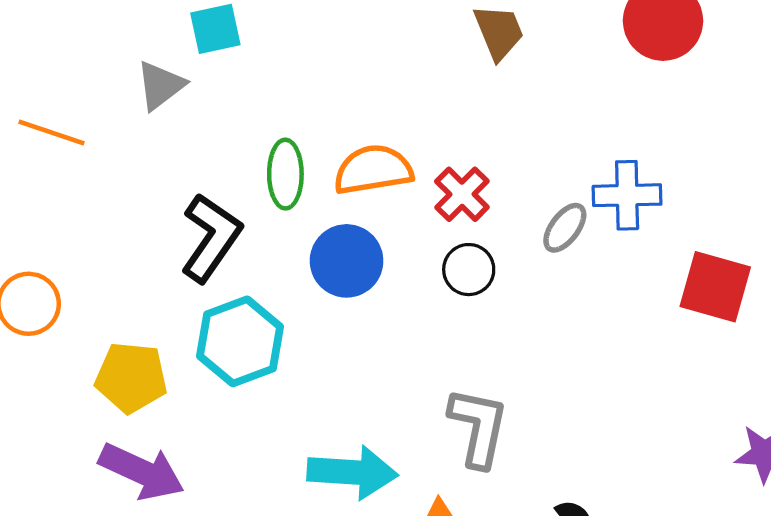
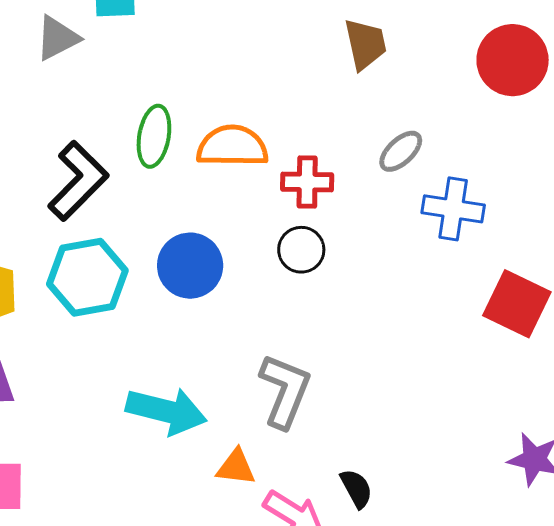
red cross: (462, 194) -> (307, 182), turned 36
gray ellipse: (565, 228) -> (401, 151), moved
blue circle: (347, 261) -> (190, 266), moved

